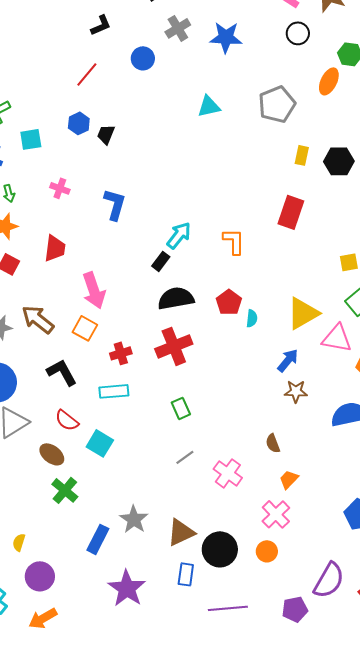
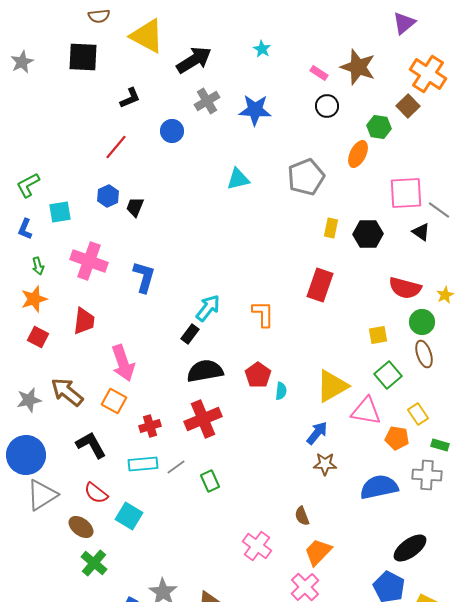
pink cross: (60, 188) -> (89, 261), size x1.8
gray line: (185, 457) -> (176, 467), moved
orange trapezoid: (289, 479) -> (318, 552), size x1.4

